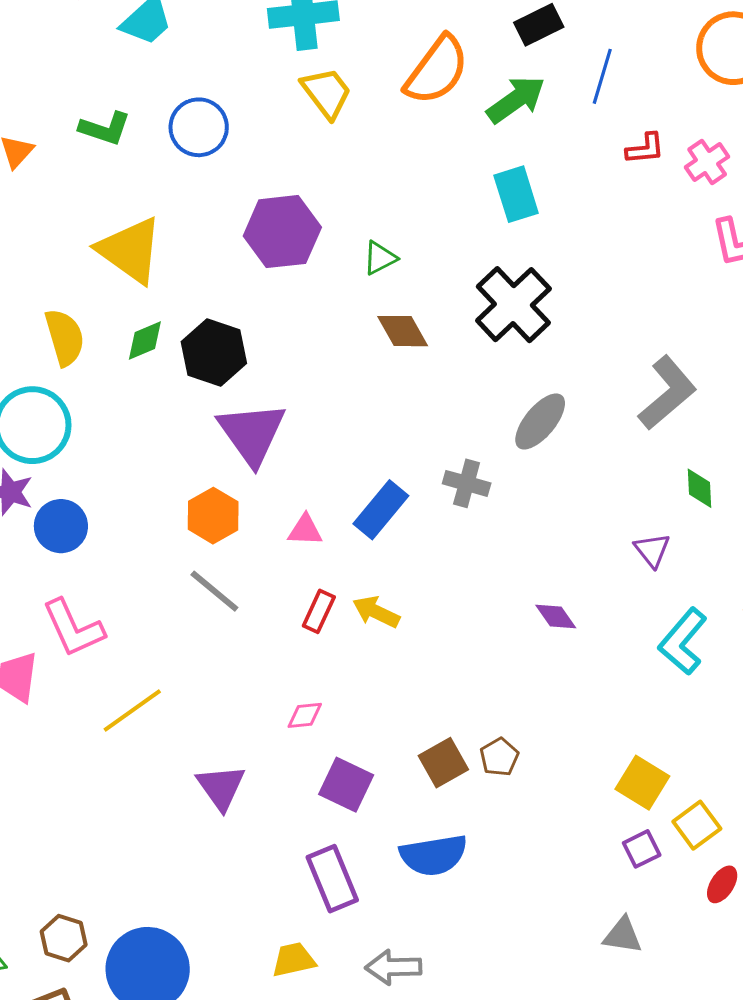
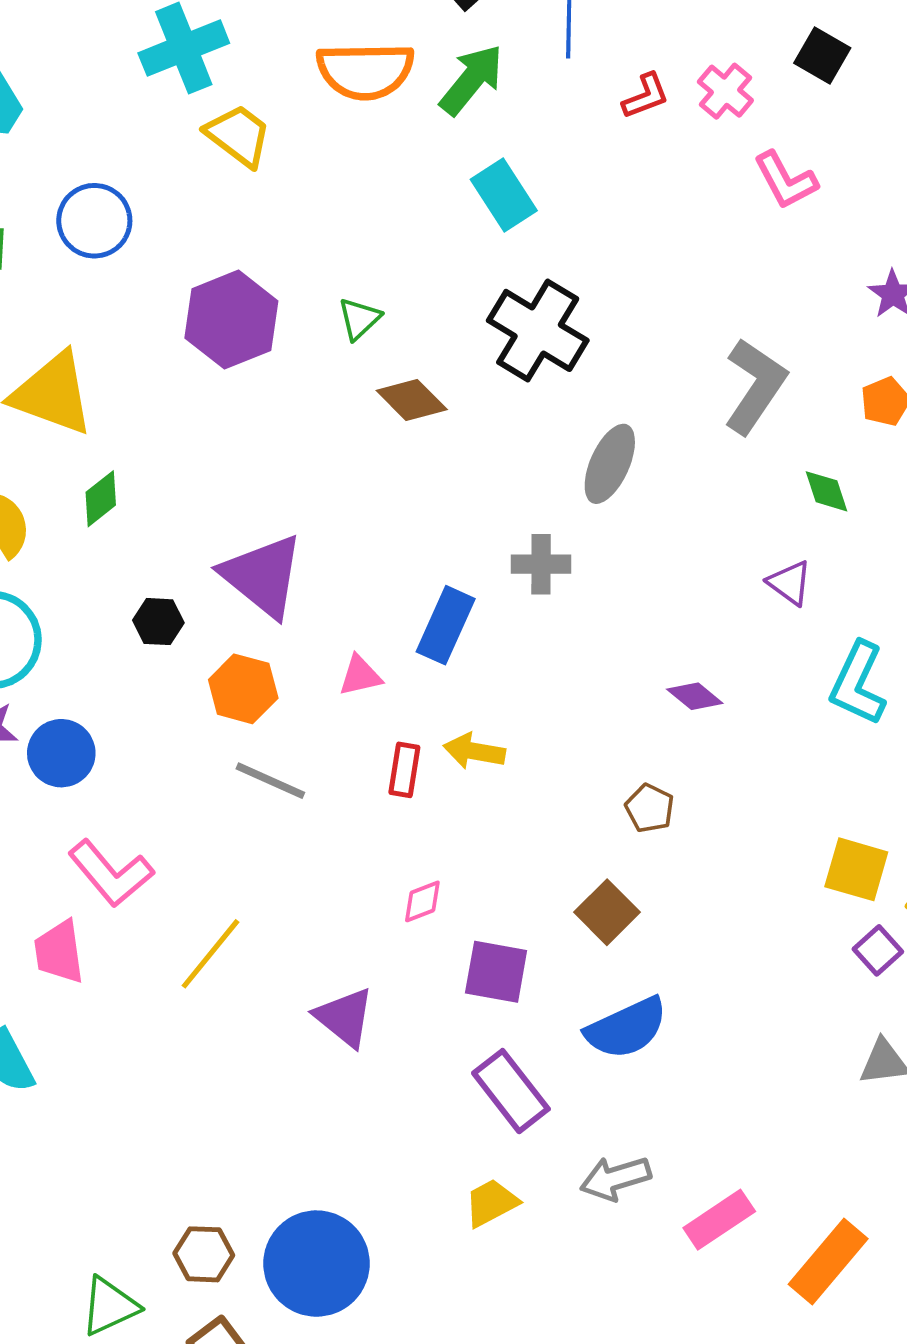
orange semicircle: (437, 70) -> (365, 71), turned 68
black hexagon: (214, 353) -> (158, 622), moved, size x0.6
brown pentagon: (499, 757) -> (650, 808), moved

